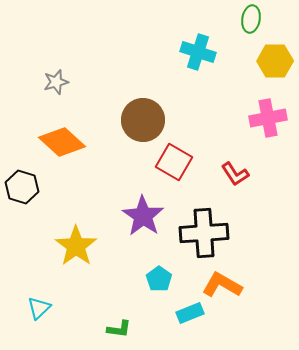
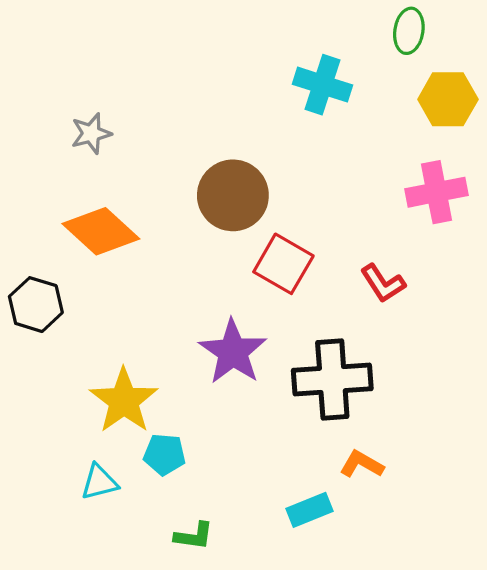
cyan pentagon: (159, 279) -> (164, 454), moved, turned -30
orange L-shape: (222, 285) -> (362, 464), size x0.7
cyan triangle: (39, 308) -> (99, 482), moved, turned 30

